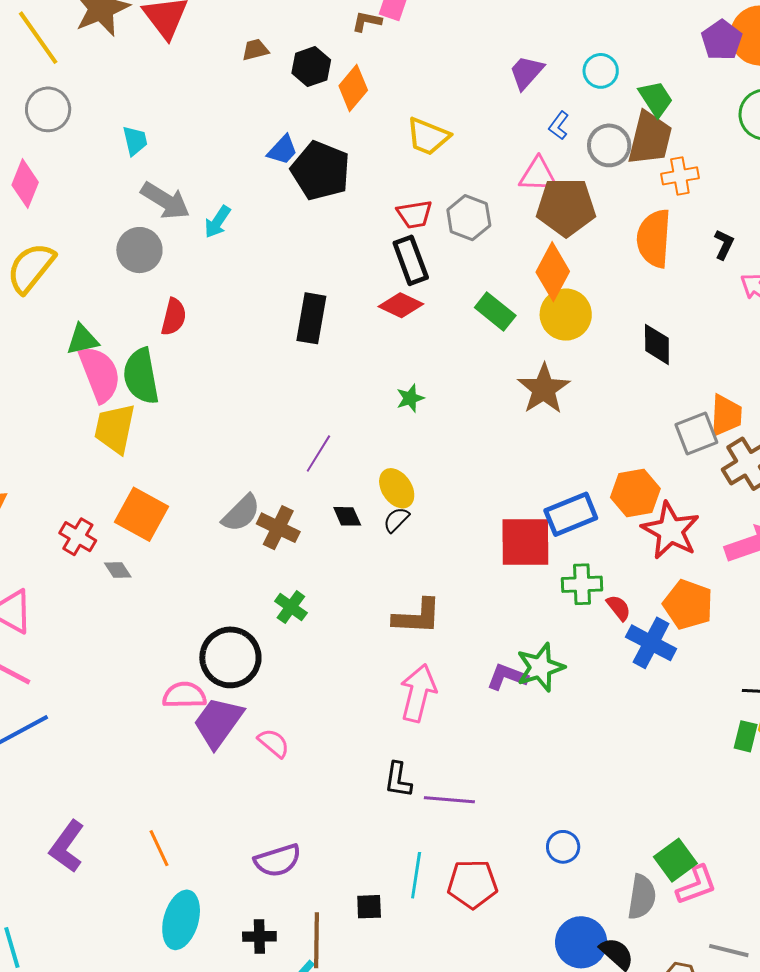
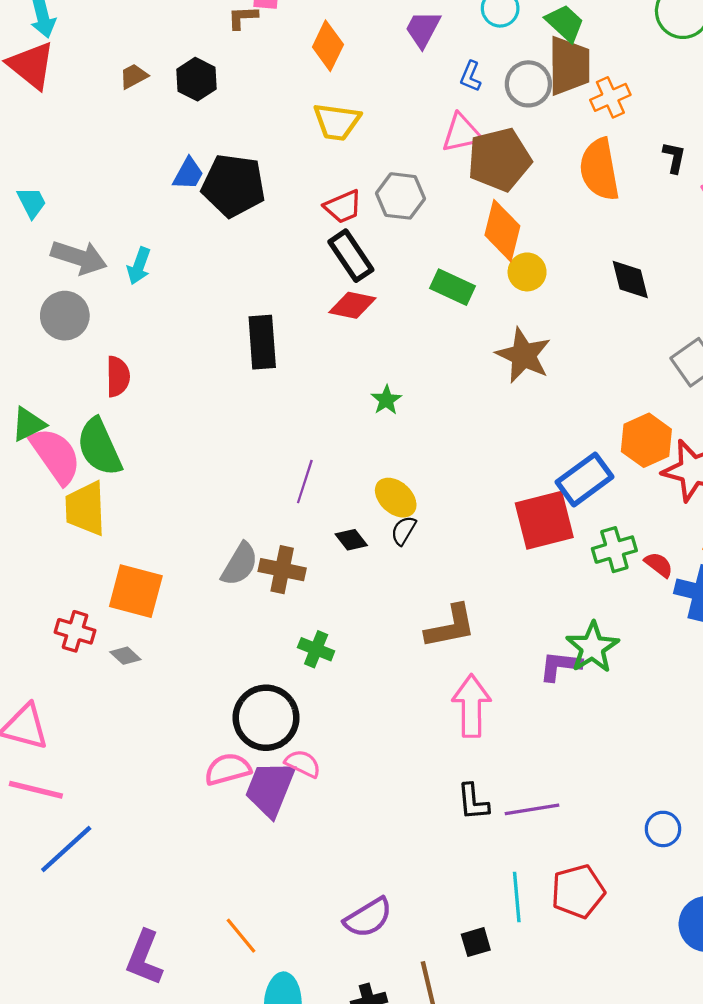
orange diamond: (353, 88) -> (328, 46), moved
yellow circle: (566, 315) -> (527, 272), size x0.7
pink semicircle: (274, 743) -> (303, 764), moved

